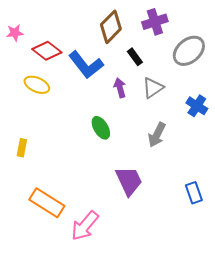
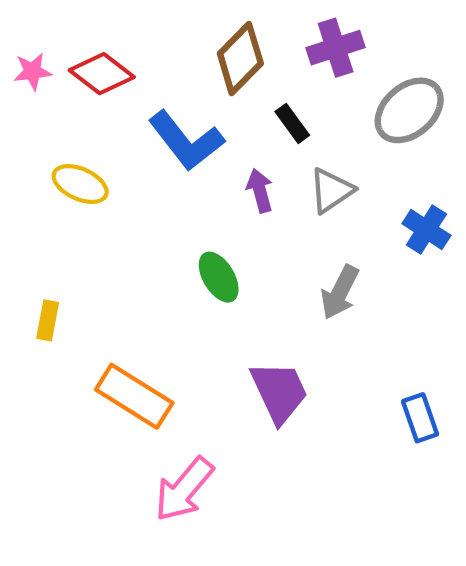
red diamond: (47, 51) -> (102, 74), moved
orange rectangle: (47, 203) -> (134, 396), moved

